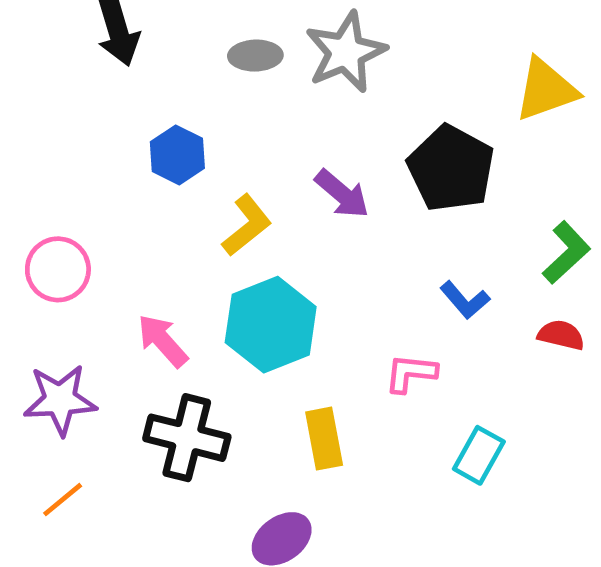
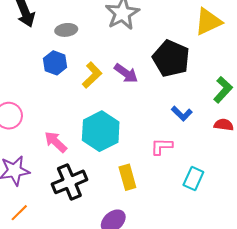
gray ellipse: (255, 56) -> (66, 30), moved
yellow L-shape: (247, 225) -> (92, 75), moved
black cross: (187, 438) -> (69, 182), turned -32

